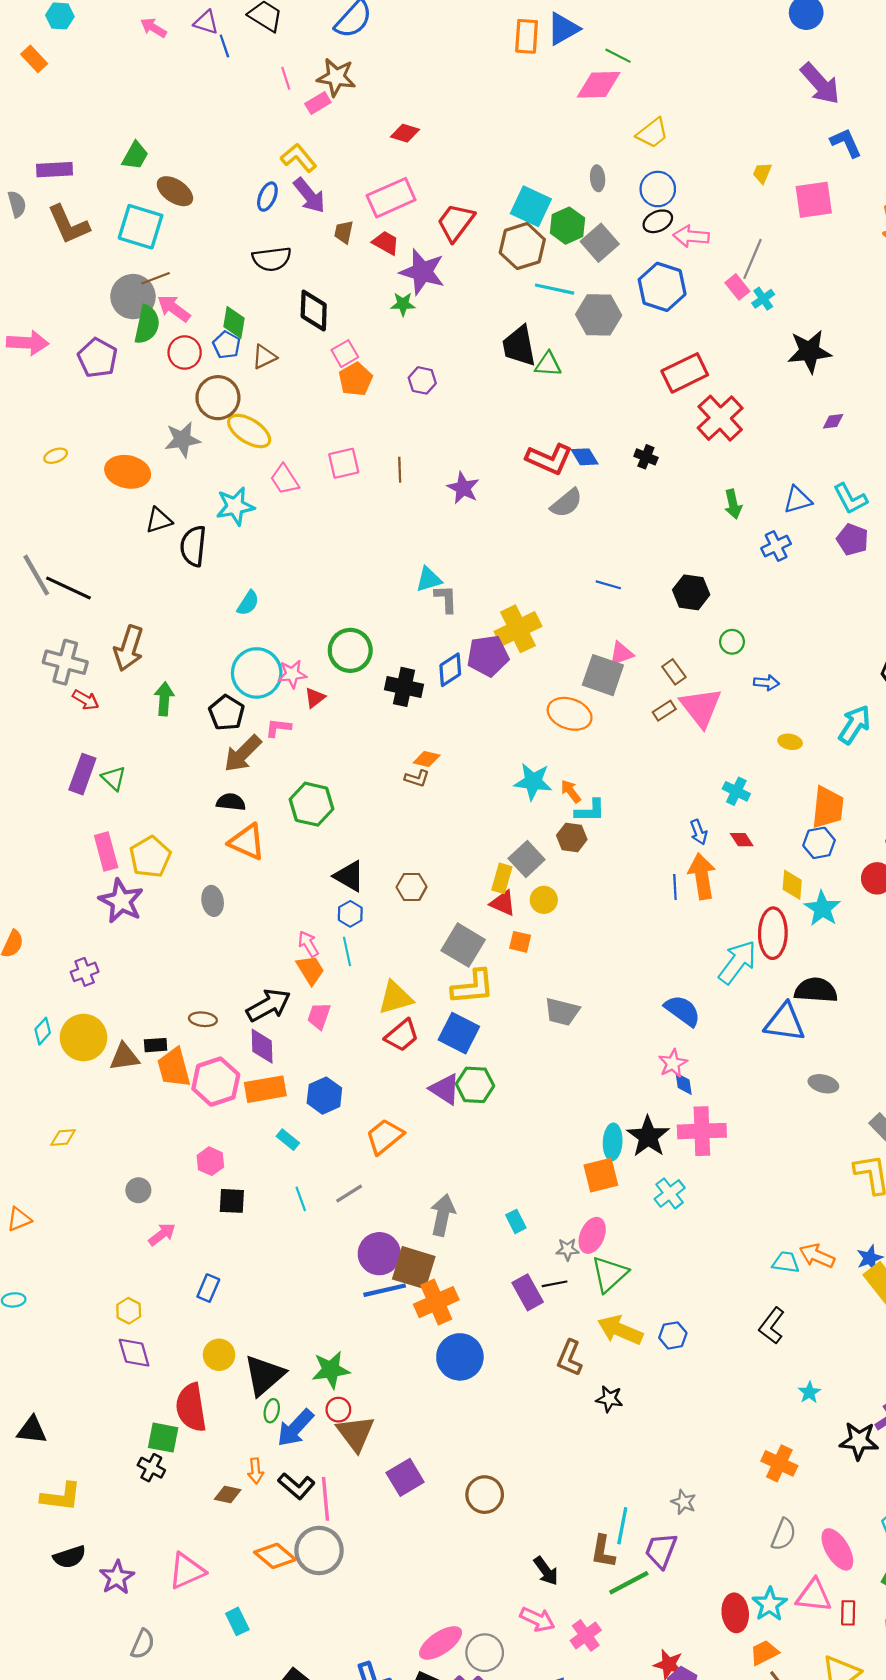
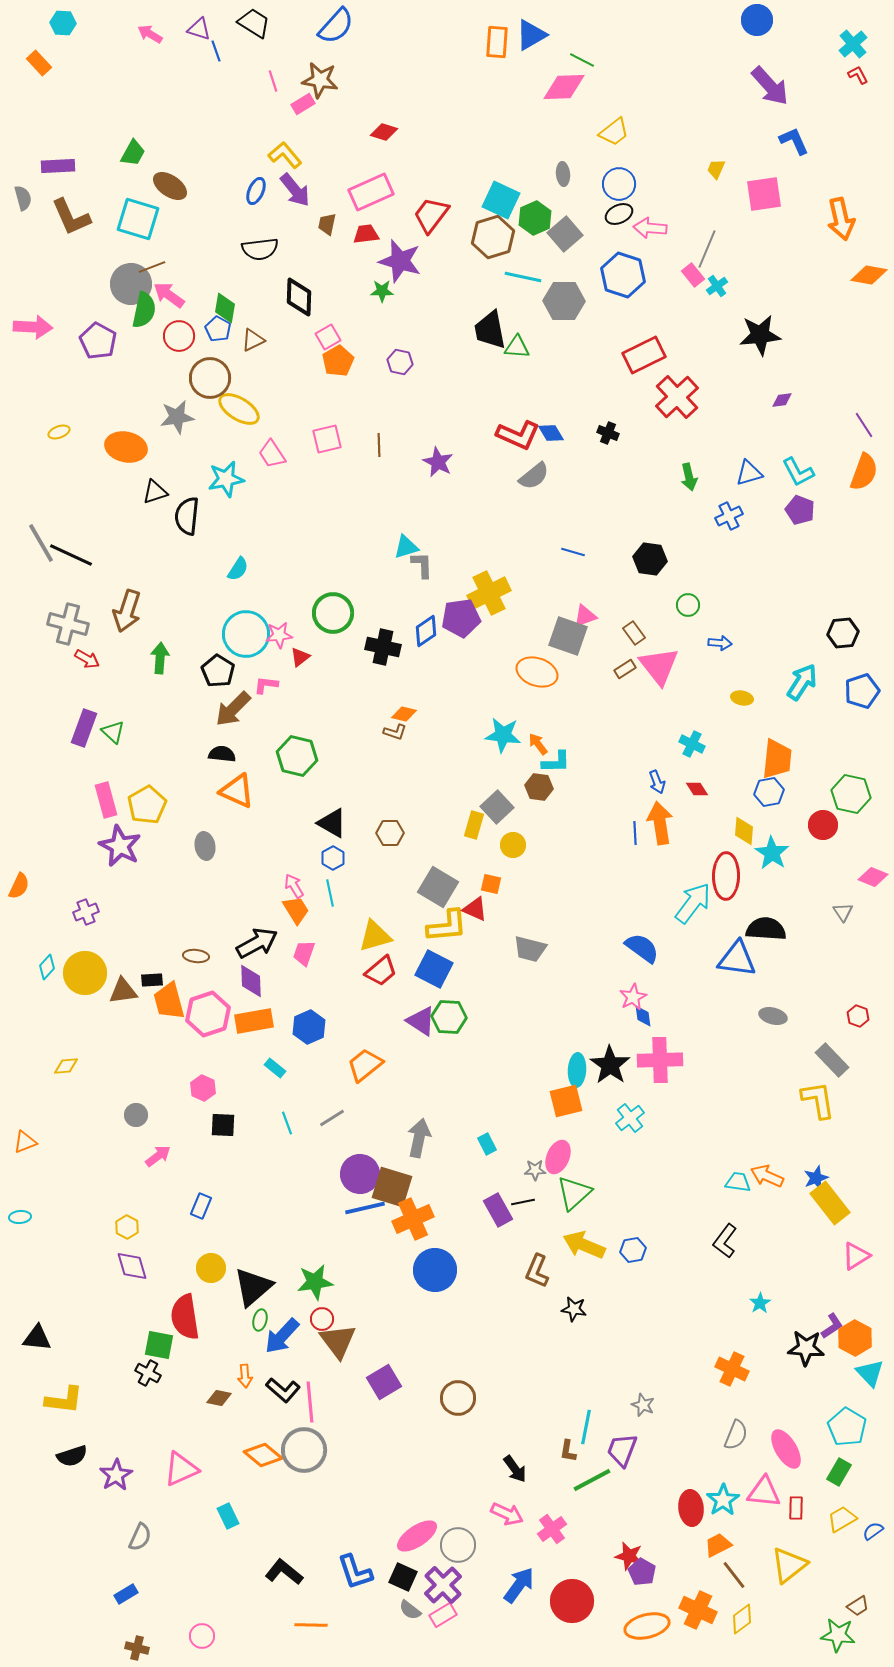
red trapezoid: (386, 243) -> (366, 234), turned -36
red triangle: (503, 903) -> (475, 909), moved
brown L-shape: (603, 1552) -> (568, 1451), size x0.7

